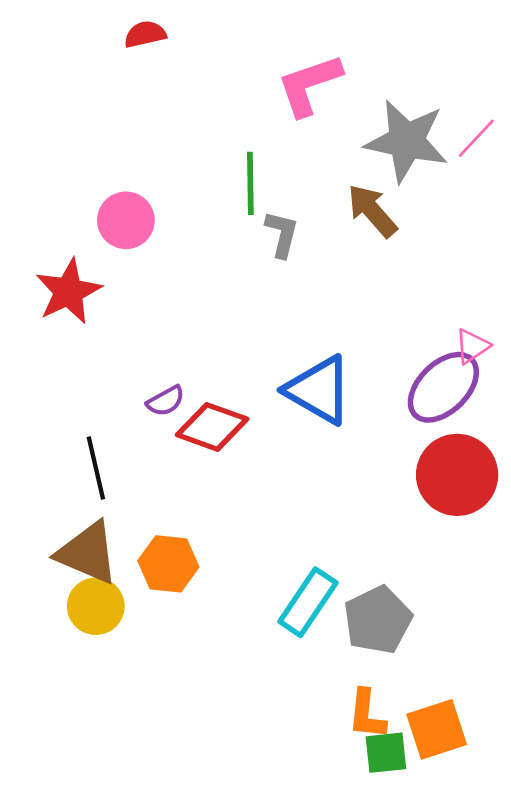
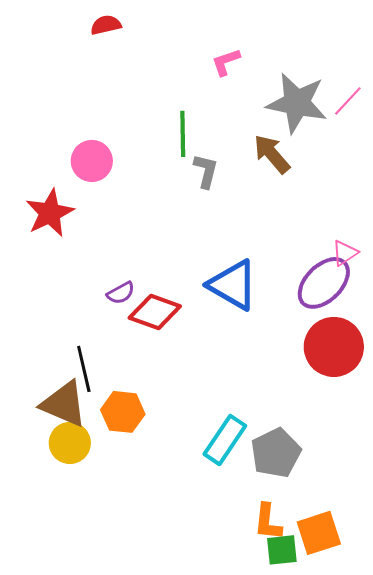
pink L-shape: (309, 85) -> (226, 62), size x0.6
black line: (96, 468) -> (84, 369), moved

